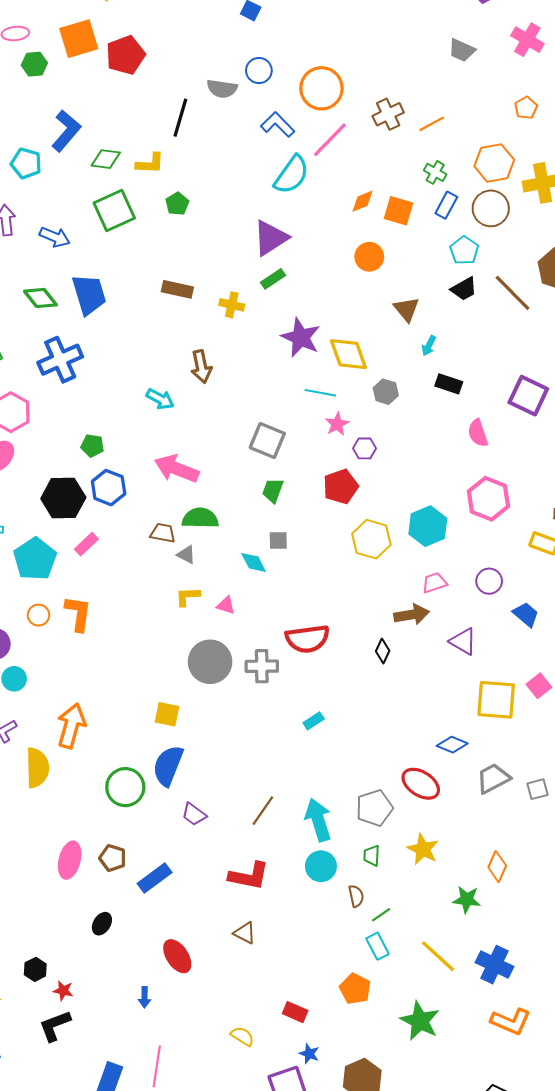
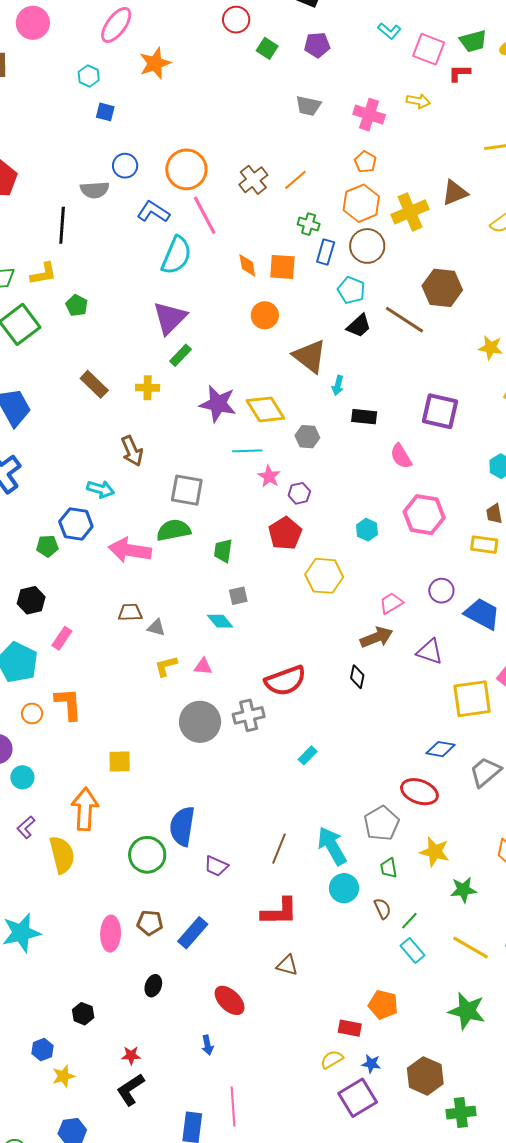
pink cross: (527, 40) -> (369, 115), moved
orange pentagon: (526, 108) -> (365, 162), moved
pink line: (330, 140) -> (205, 215), turned -60
orange diamond: (362, 201) -> (247, 265), turned -65
brown rectangle: (177, 289) -> (94, 384), turned 44
brown triangle: (406, 309) -> (310, 356), size x1.4
gray square: (267, 440) -> (187, 490), moved
blue hexagon: (109, 488) -> (76, 524), moved
black hexagon: (63, 498) -> (31, 600), size x0.7
green semicircle: (200, 518) -> (174, 530), moved
cyan hexagon: (428, 526) -> (367, 530), moved, size x0.6
blue trapezoid: (526, 614) -> (482, 614), size x1.4
yellow square: (167, 714) -> (120, 762), moved
green star: (467, 900) -> (463, 890), moved
black hexagon: (35, 969) -> (83, 1014), moved
orange pentagon: (355, 989) -> (383, 1005), moved
yellow semicircle: (242, 1036) -> (332, 1059), moved, turned -50

